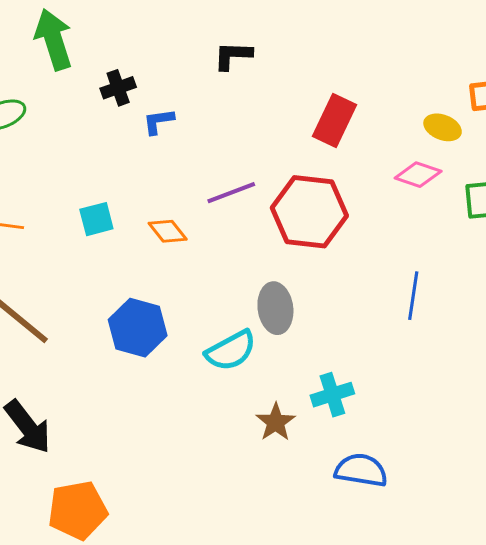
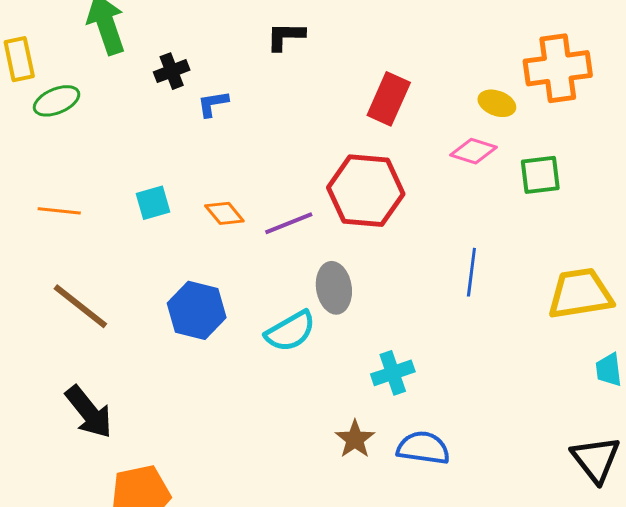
purple line: (231, 193) -> (289, 223), moved
brown star: (276, 422) -> (355, 439), moved

